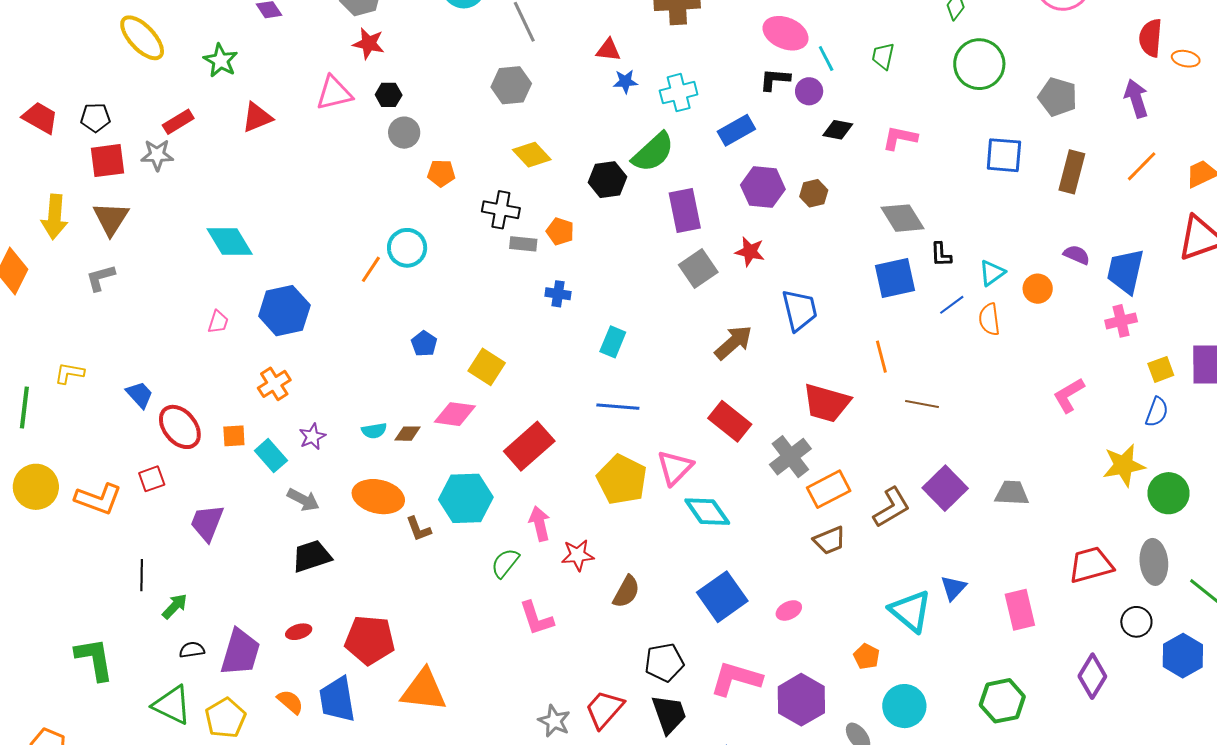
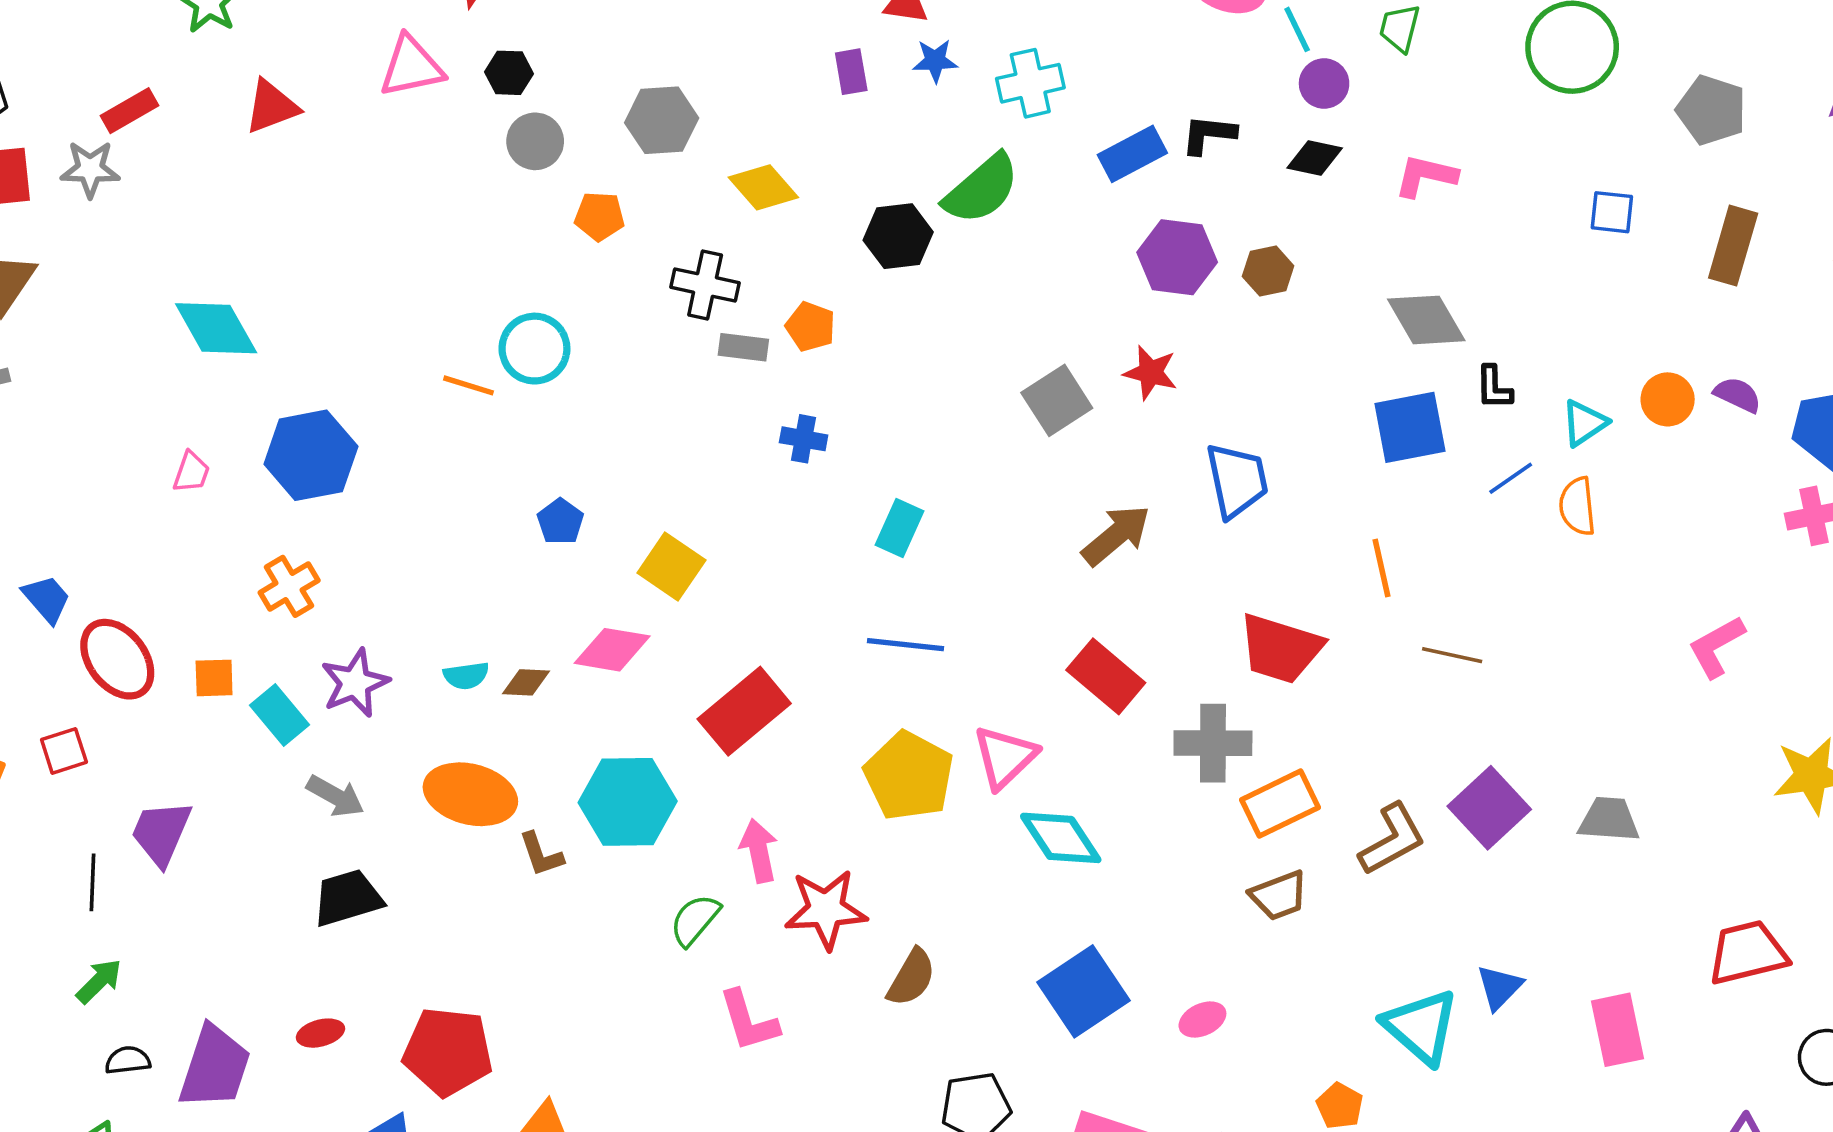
black L-shape: (775, 79) -> (1209, 134), moved
gray hexagon: (511, 85) -> (662, 120), moved
purple circle: (809, 91) -> (1324, 84), moved
blue square: (1004, 155) -> (1612, 212), size x0.7
purple rectangle: (685, 210) -> (851, 72), moved, size x0.6
orange line: (371, 269) -> (468, 385), turned 72
orange circle: (1038, 289) -> (1668, 399), moved
purple star: (312, 437) -> (355, 683), size x1.4
gray cross: (790, 457) -> (1213, 743), turned 36
red star: (578, 555) -> (826, 909), size x1.4
black line: (142, 575) -> (92, 882), moved

